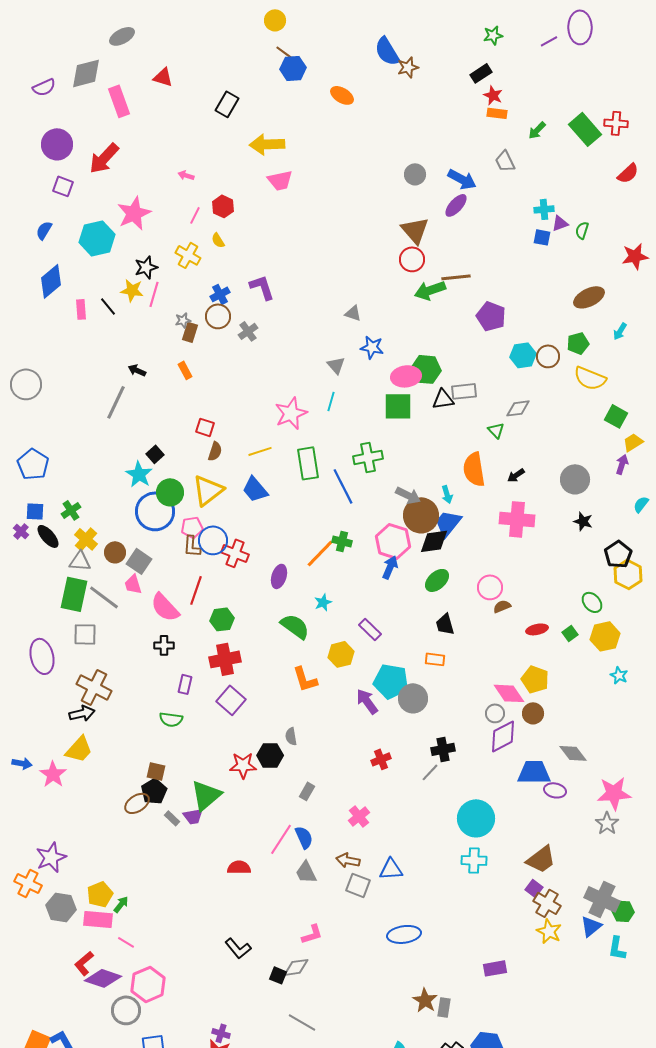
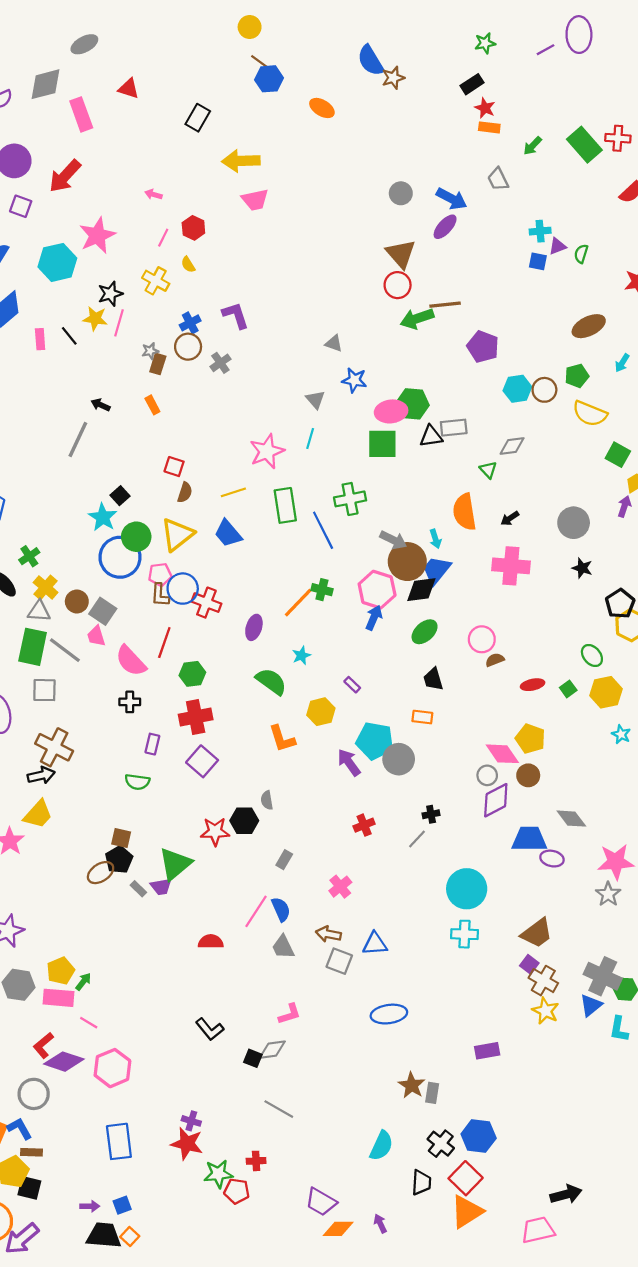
purple rectangle: (370, 629) -> (352, 685), size x0.7
black cross: (443, 749) -> (431, 814), size x0.7
gray circle: (126, 1010) -> (34, 1094), moved

